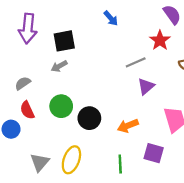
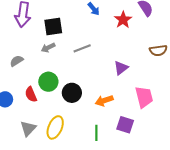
red star: (160, 40) -> (123, 20), moved
gray line: (136, 62) -> (82, 48), moved
red semicircle: (27, 110) -> (31, 94), moved

